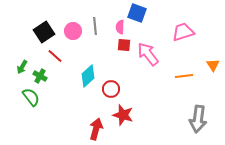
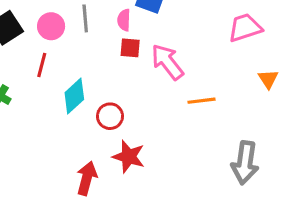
pink trapezoid: (183, 32) -> (245, 28), moved
red line: (55, 56) -> (42, 65), moved, turned 63
orange line: (184, 76) -> (202, 101), moved

